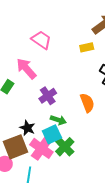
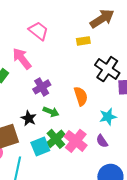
black star: (27, 128) -> (29, 118), moved
cyan square: (52, 134) -> (40, 147), moved
pink cross: (41, 148) -> (76, 141), moved

